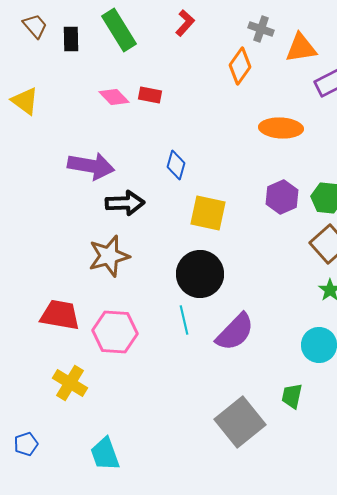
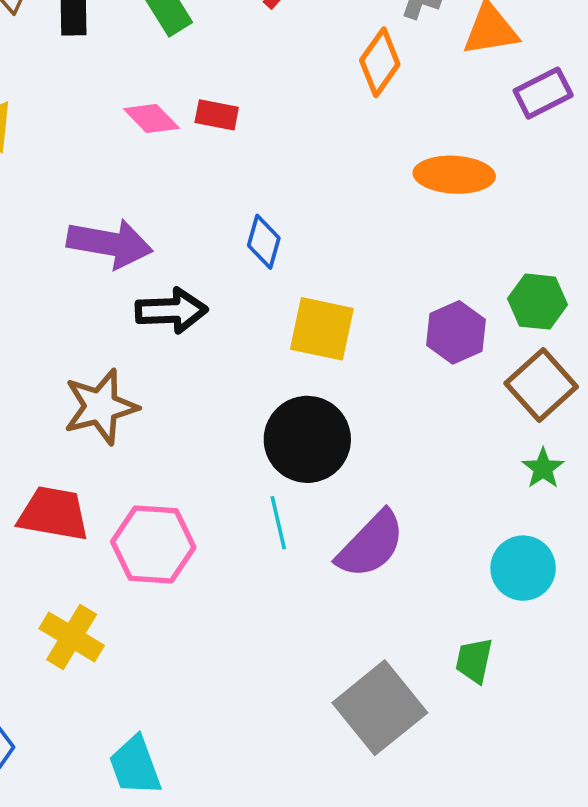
purple hexagon: (282, 197) -> (456, 332), moved
brown star: (109, 256) -> (101, 407), moved

